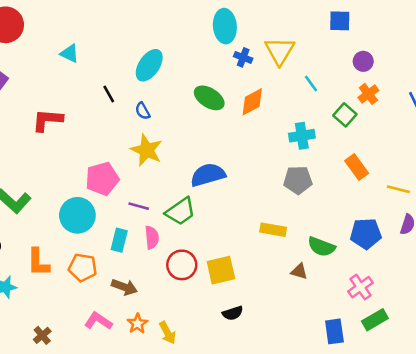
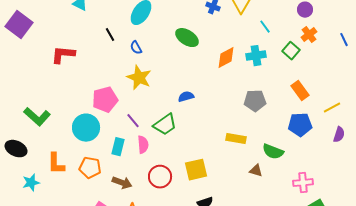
orange diamond: (252, 102) -> (226, 58), moved
cyan cross: (302, 136) -> (256, 56), moved
blue semicircle: (208, 175) -> (186, 97), size x0.6
yellow line: (398, 189) -> (332, 108), turned -42
purple line: (139, 206) -> (133, 121), turned 35
blue pentagon: (366, 234) -> (300, 125), moved
red circle: (182, 265) -> (160, 177), moved
pink cross: (361, 287) -> (303, 183), turned 30

